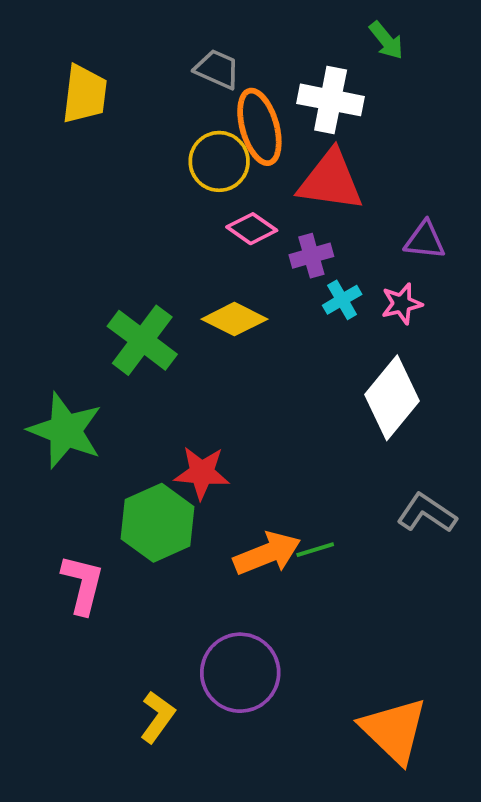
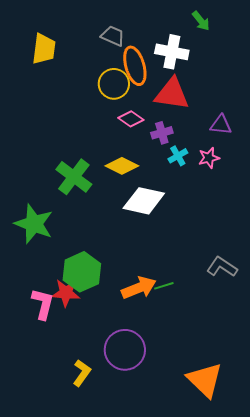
white diamond: (392, 398) -> (144, 201), moved, turned 63
red star: (202, 473) -> (66, 293), moved

